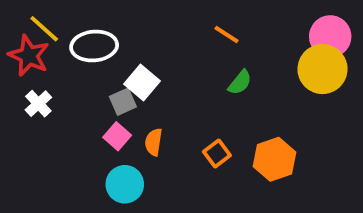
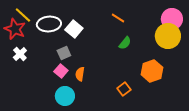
white square: (142, 83) -> (74, 29), moved
orange square: (217, 154) -> (124, 89), moved
orange hexagon: (275, 159) -> (152, 71), moved

